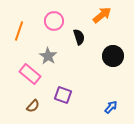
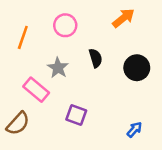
black semicircle: (79, 37) -> (96, 58), moved
brown semicircle: (33, 106) -> (18, 123), moved, size x1.5

